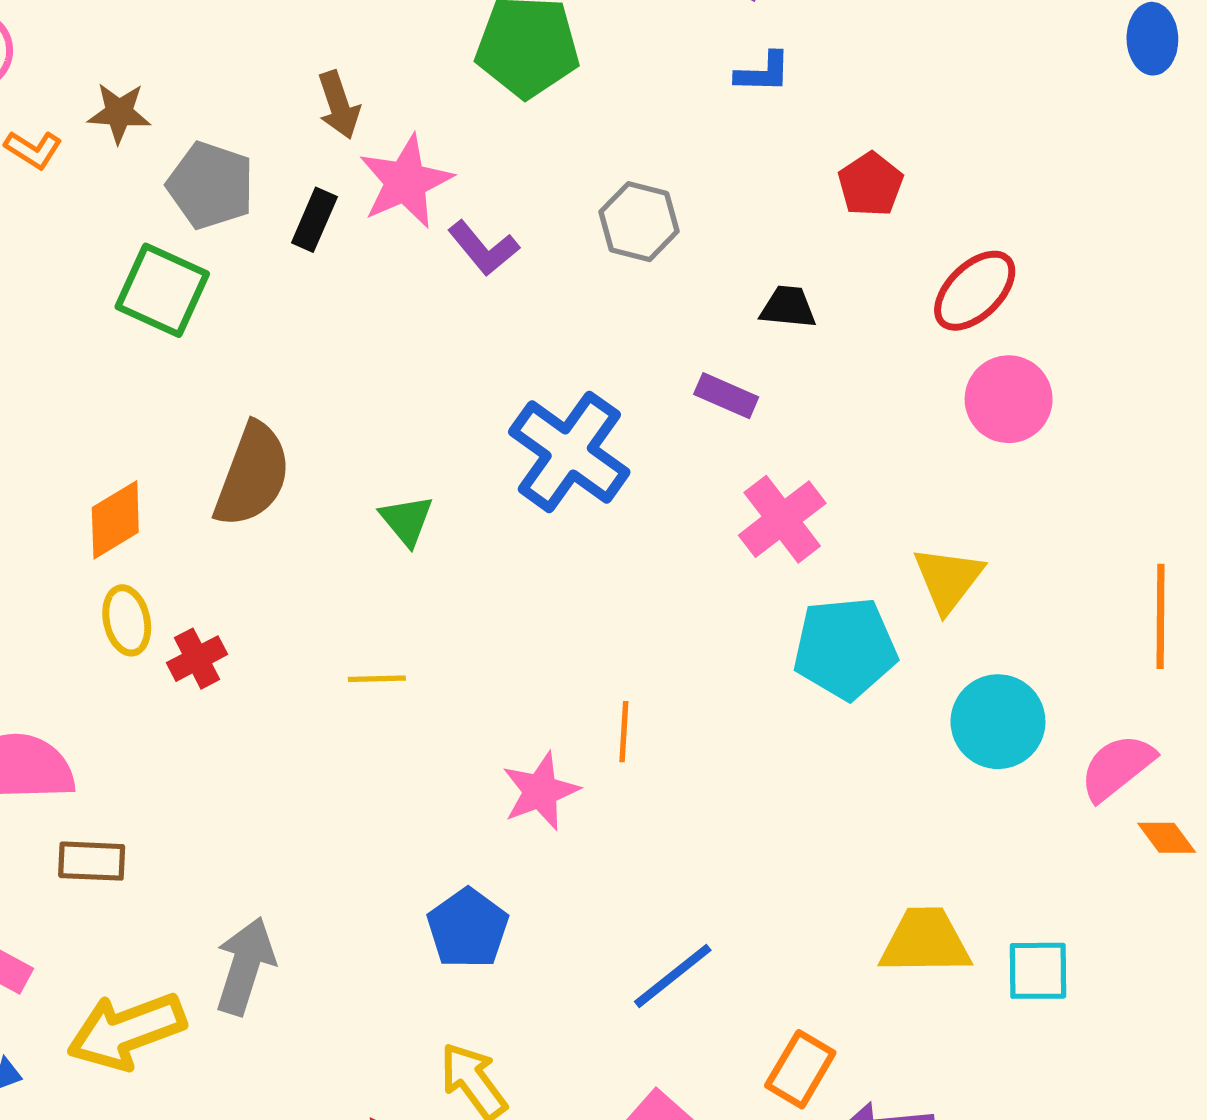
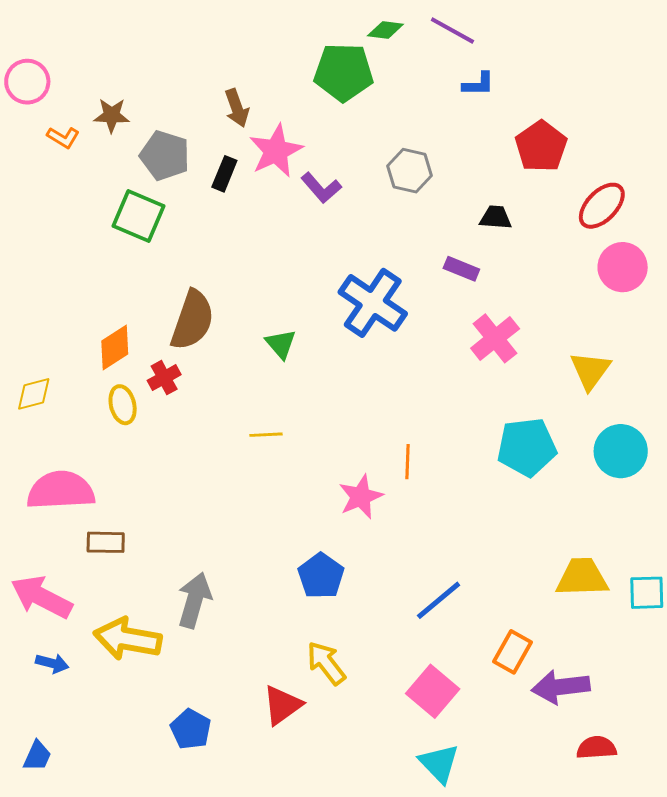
red pentagon: (871, 184) -> (541, 146), size x1.4
cyan pentagon: (845, 648) -> (527, 447), moved
red cross: (197, 659) -> (164, 378), moved
yellow arrow: (126, 1031) -> (128, 639), turned 32

